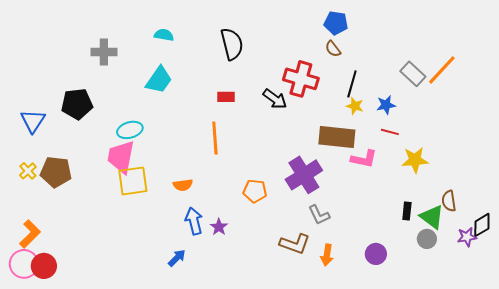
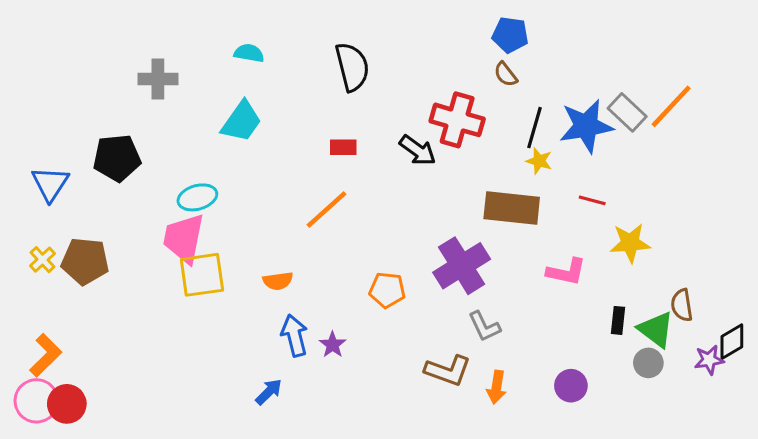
blue star: (386, 105) -> (586, 126), moved, size x1.8
orange line: (215, 138) -> (326, 210), turned 52
pink L-shape: (364, 159) -> (566, 272), moved

